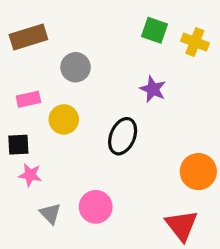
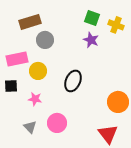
brown rectangle: (28, 37) -> (30, 22), moved
purple star: (153, 89) -> (91, 40), moved
pink rectangle: (28, 99) -> (17, 59), size x1.5
pink star: (30, 175) -> (35, 99), moved

